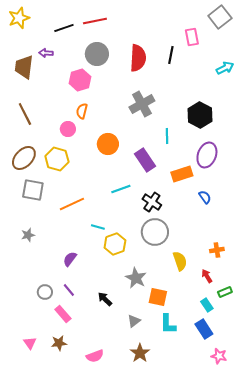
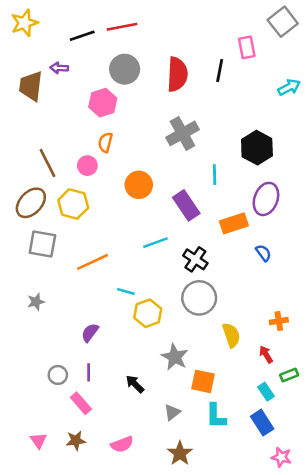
brown line: (25, 114) -> (48, 163), moved
purple line: (69, 290) -> (89, 372), turned 40
pink semicircle: (95, 356) -> (122, 444), moved

